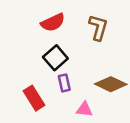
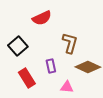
brown L-shape: (98, 27) -> (70, 43), moved
black square: (55, 58) -> (18, 46), moved

